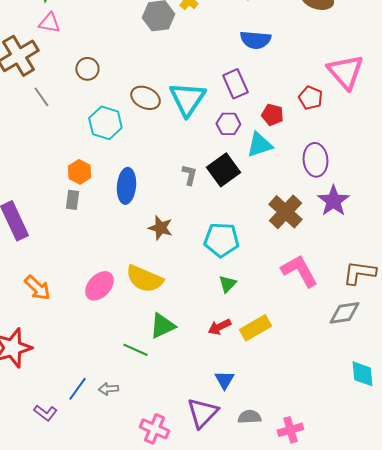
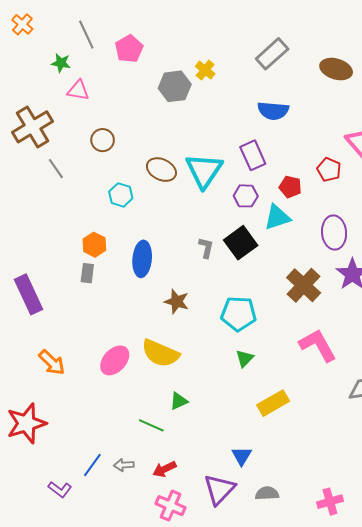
pink triangle: (49, 23) -> (78, 90), moved
cyan hexagon: (105, 123) -> (121, 195), size x0.7
green triangle: (162, 326) -> (179, 401), size x0.7
red arrow: (219, 327) -> (164, 469), moved
pink cross: (290, 430) -> (330, 502), moved

